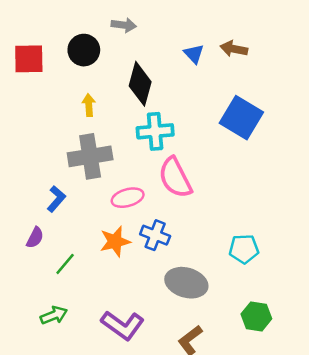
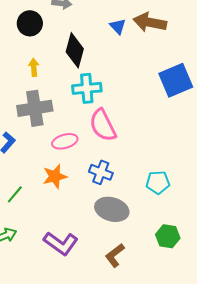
brown arrow: (234, 49) -> (150, 22), size x1.5
blue square: (241, 118) -> (176, 80), moved, turned 36
blue cross: (155, 235) -> (101, 172), moved

